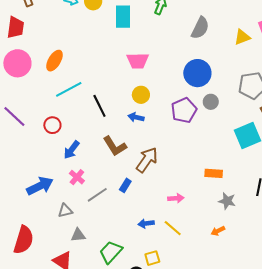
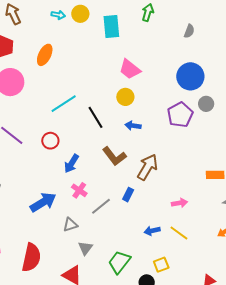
gray semicircle: (200, 28) -> (189, 31), size x0.6
orange ellipse: (54, 61) -> (45, 55), moved
pink trapezoid: (138, 61) -> (130, 69), turned 45
yellow circle: (141, 95) -> (125, 97), moved
gray triangle: (78, 235) -> (85, 248), turned -42

